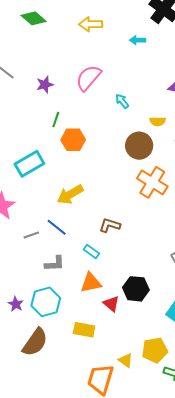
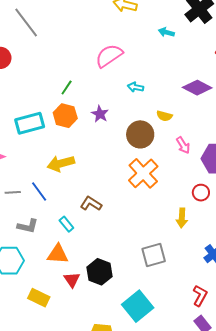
purple star: (45, 85) -> (100, 114), moved, turned 30
cyan arrow: (122, 101) -> (135, 87), turned -56
orange hexagon: (73, 140) -> (65, 116), moved

